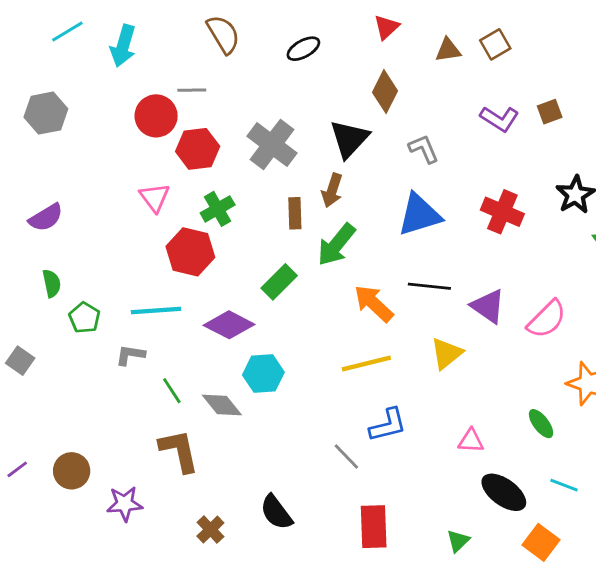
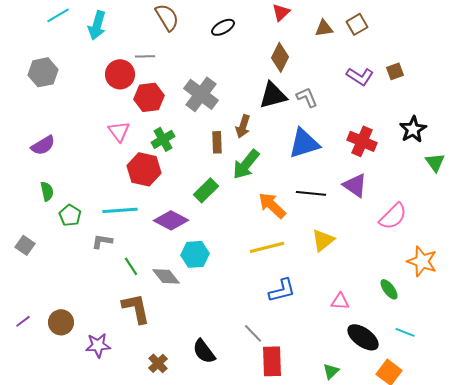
black triangle: (349, 139) -> (273, 95), moved, turned 32
purple triangle: (488, 306) -> (355, 185), moved
gray line: (346, 457) -> (253, 333), moved

